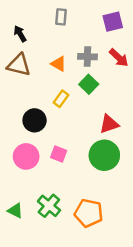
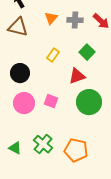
orange triangle: (59, 64) -> (51, 18), moved, turned 40
green square: (89, 84) -> (87, 52), moved
black circle: (35, 120) -> (20, 73), moved
red triangle: (109, 124) -> (77, 76), moved

